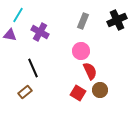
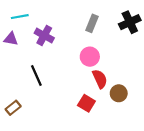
cyan line: (18, 15) -> (20, 17), turned 49
brown circle: (100, 90) -> (119, 93), moved
brown rectangle: (25, 92) -> (13, 108), moved

